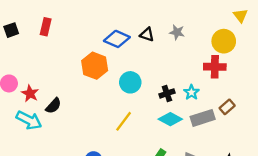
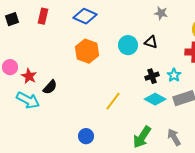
gray star: (177, 32) -> (161, 13), moved
black triangle: (147, 34) -> (151, 42), moved
blue diamond: (117, 39) -> (85, 16), moved
cyan circle: (130, 82) -> (128, 45), moved

